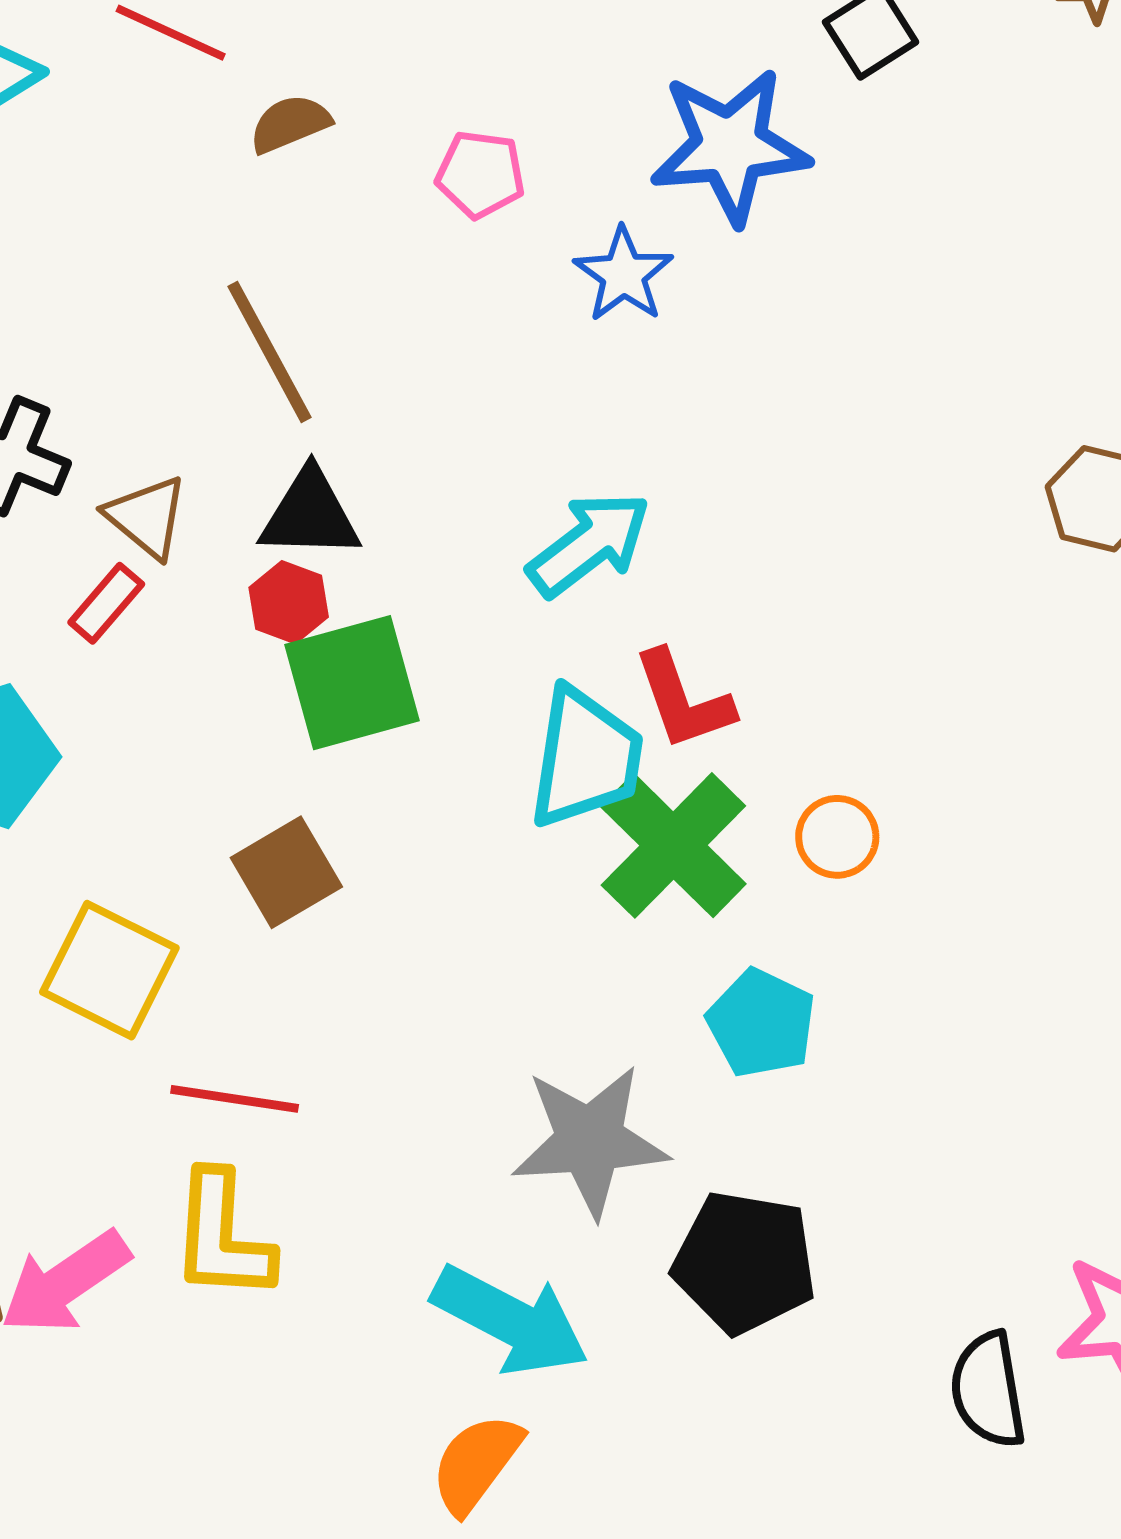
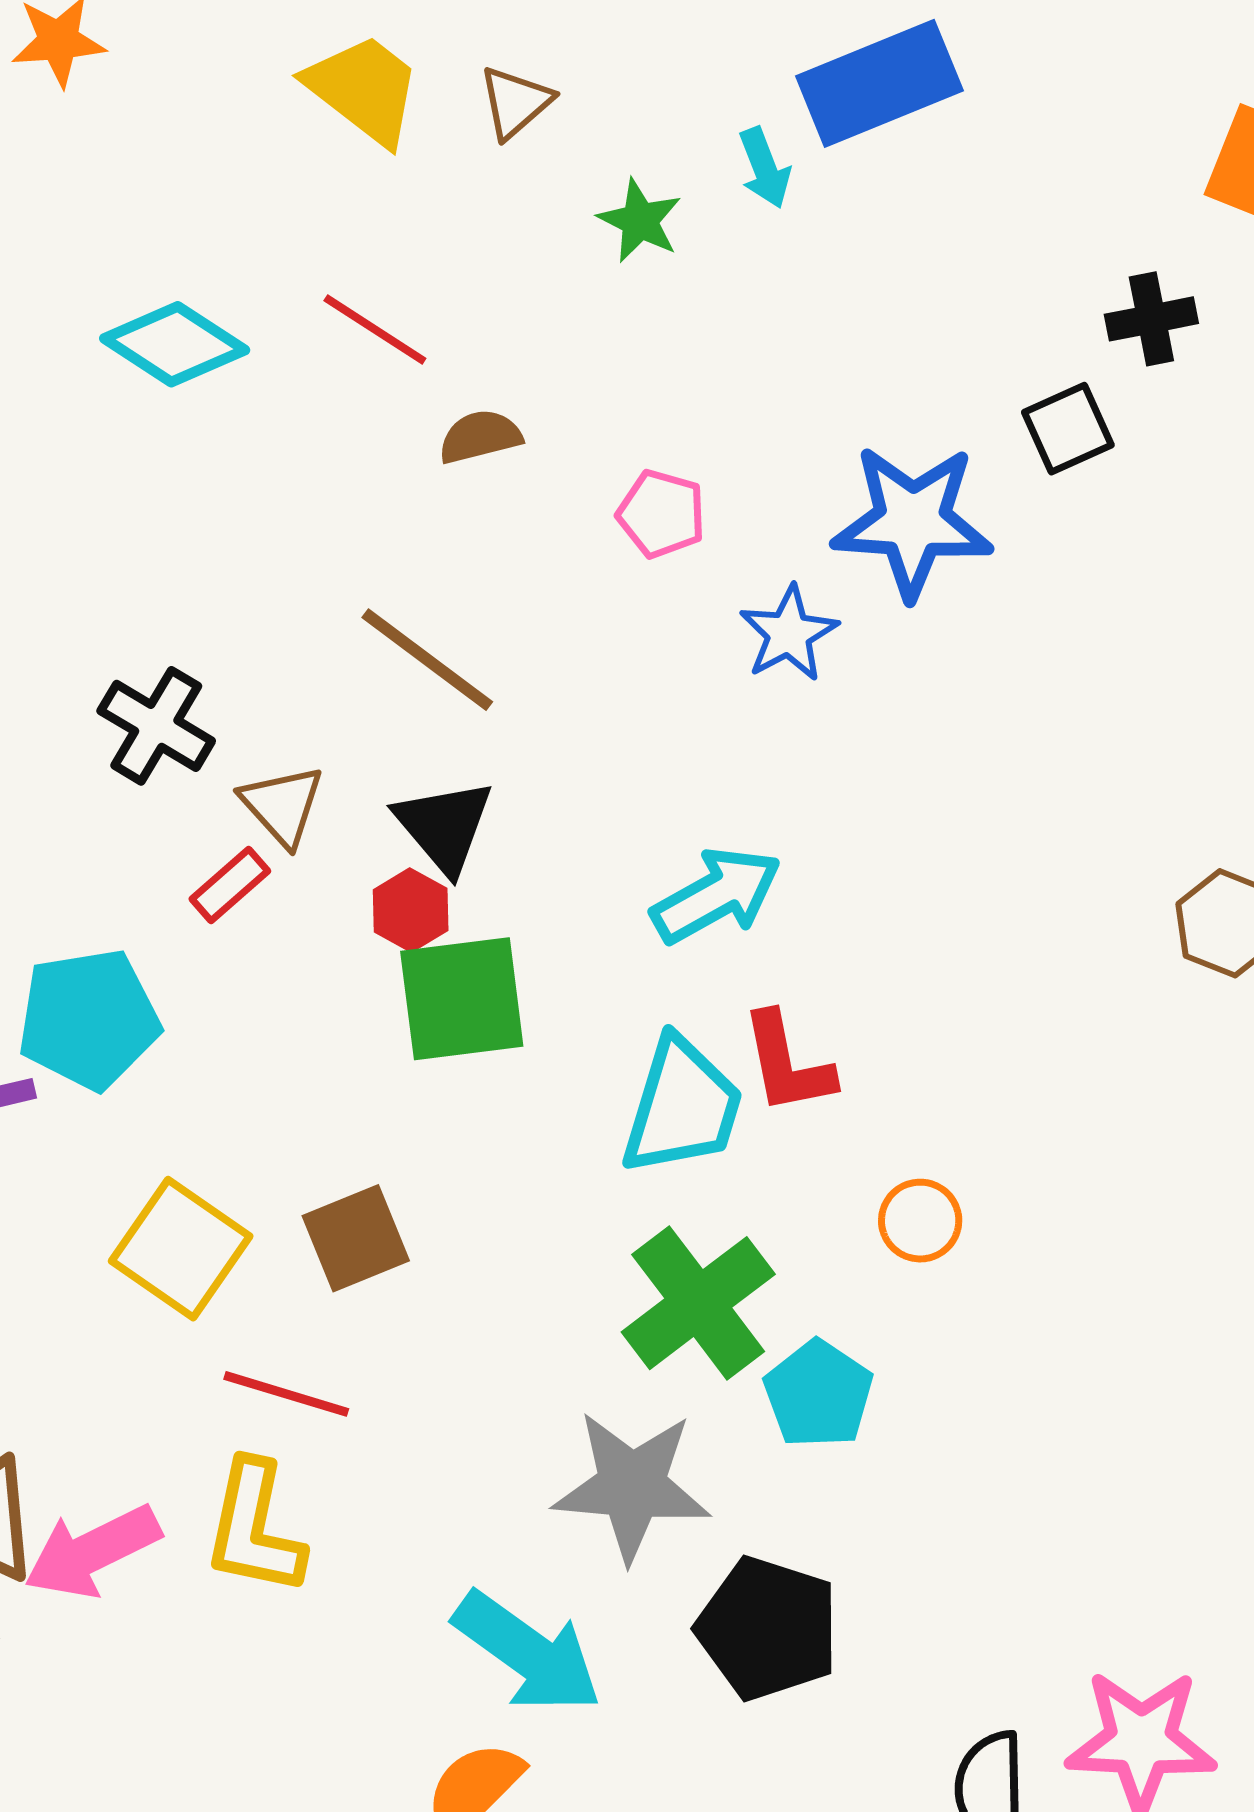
brown line: (269, 352) -> (427, 660), turned -33
black triangle: (310, 514) -> (444, 826), turned 40
green cross: (673, 845) -> (698, 1303), moved
brown square: (286, 872) -> (356, 1238), moved

